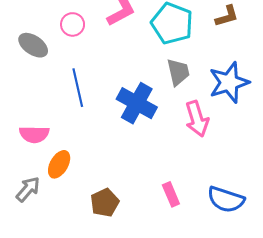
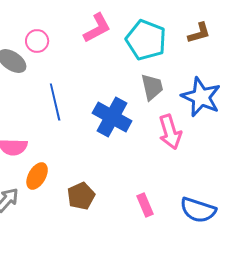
pink circle: (73, 24) -> (37, 41), moved
blue star: (229, 82) -> (201, 97), turned -30
brown pentagon: (105, 203) -> (81, 196), moved

